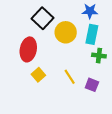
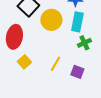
green cross: (99, 56) -> (84, 43), turned -32
yellow line: (70, 77) -> (55, 64), turned 63

